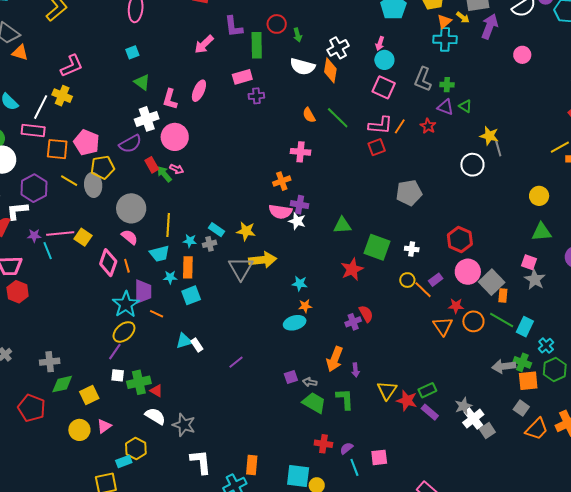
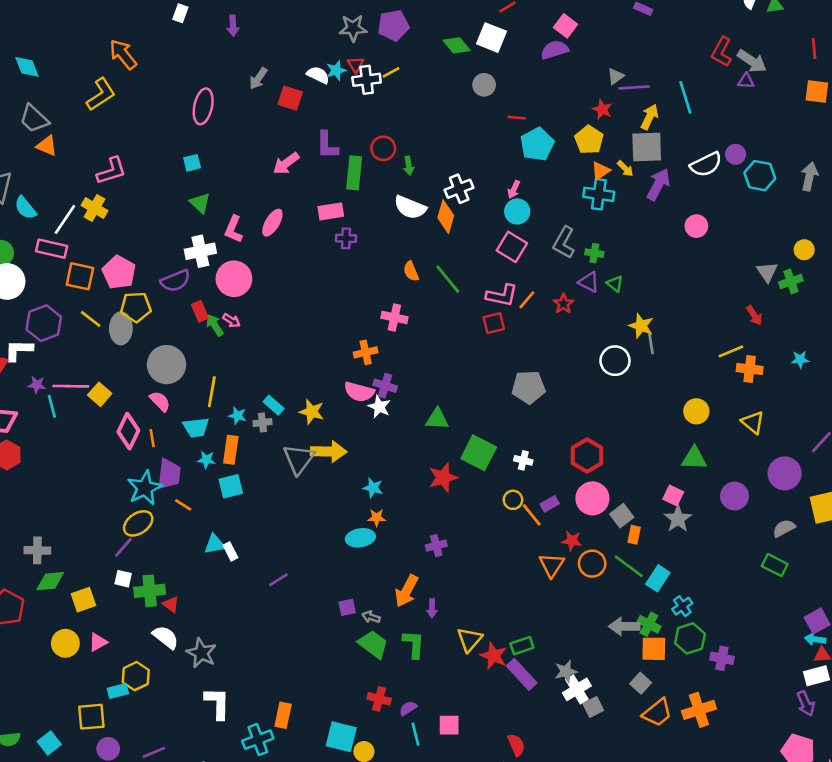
gray square: (492, 282) -> (622, 516), size x0.7
red semicircle: (366, 314) -> (516, 745), moved
purple rectangle: (430, 412) -> (522, 674), size x1.4

